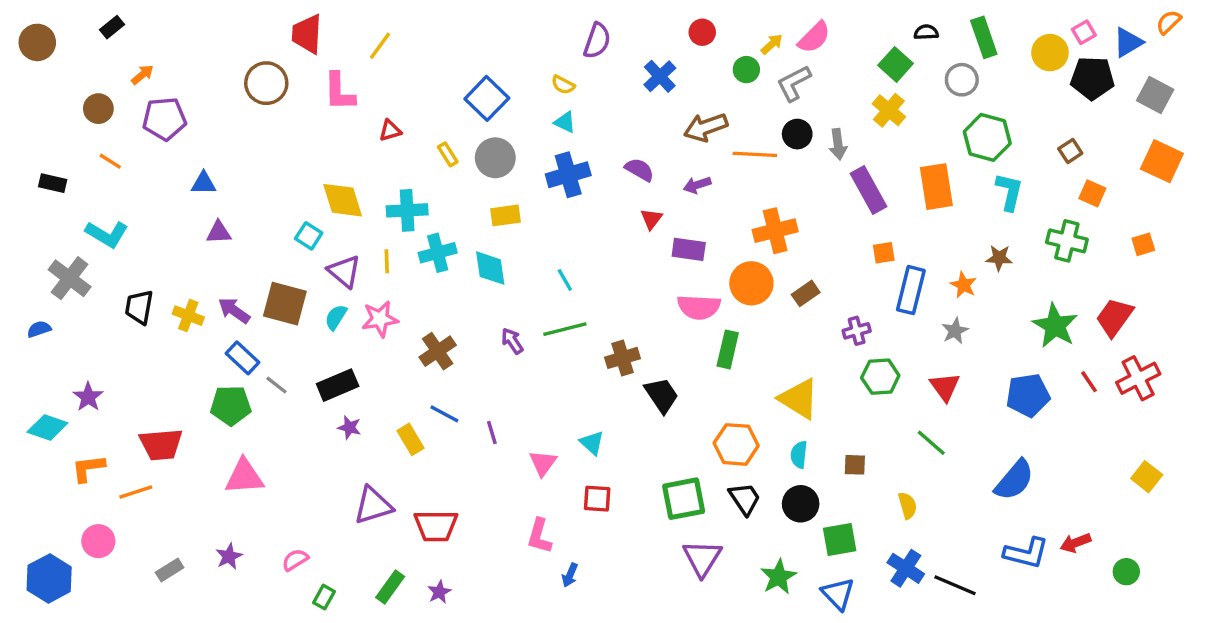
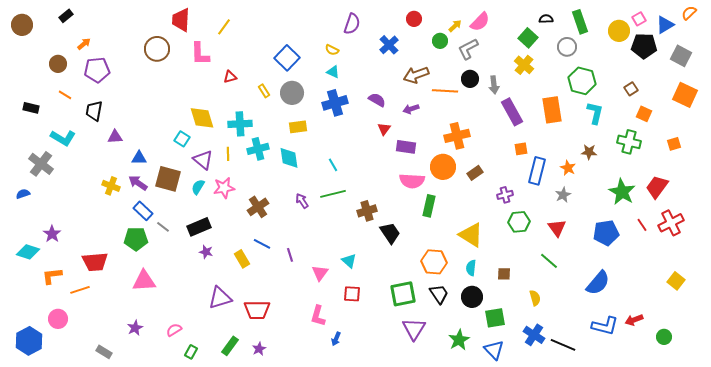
blue triangle: (204, 183) -> (139, 158), moved
purple triangle: (219, 232) -> (115, 137), moved
black trapezoid: (139, 307) -> (94, 111), moved
gray rectangle: (170, 570) -> (104, 352), moved, turned 63

